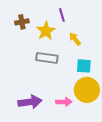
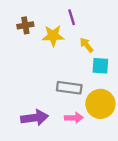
yellow star: (46, 31) -> (53, 36), turned 30
gray rectangle: (47, 58) -> (69, 88), moved
cyan square: (84, 66) -> (100, 66), moved

